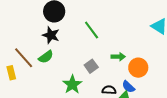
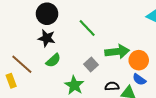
green semicircle: (46, 57) -> (53, 60), moved
green arrow: (118, 57) -> (117, 52), size x1.6
blue semicircle: (128, 87) -> (139, 79), moved

